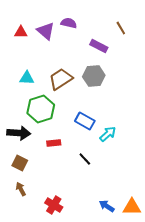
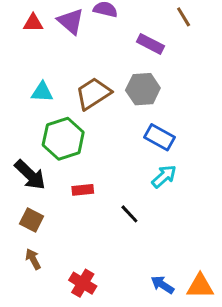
blue rectangle: (85, 121) -> (160, 137), moved
black arrow: (19, 133) -> (30, 175), turned 40

